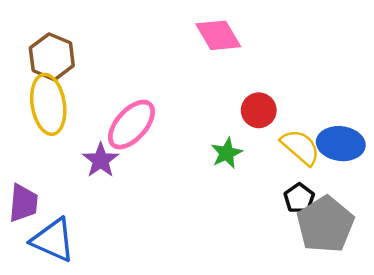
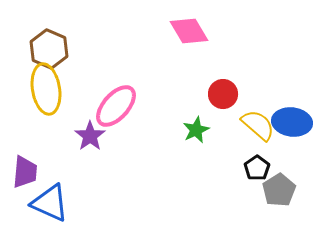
gray pentagon: (325, 224) -> (279, 190), size x0.7

